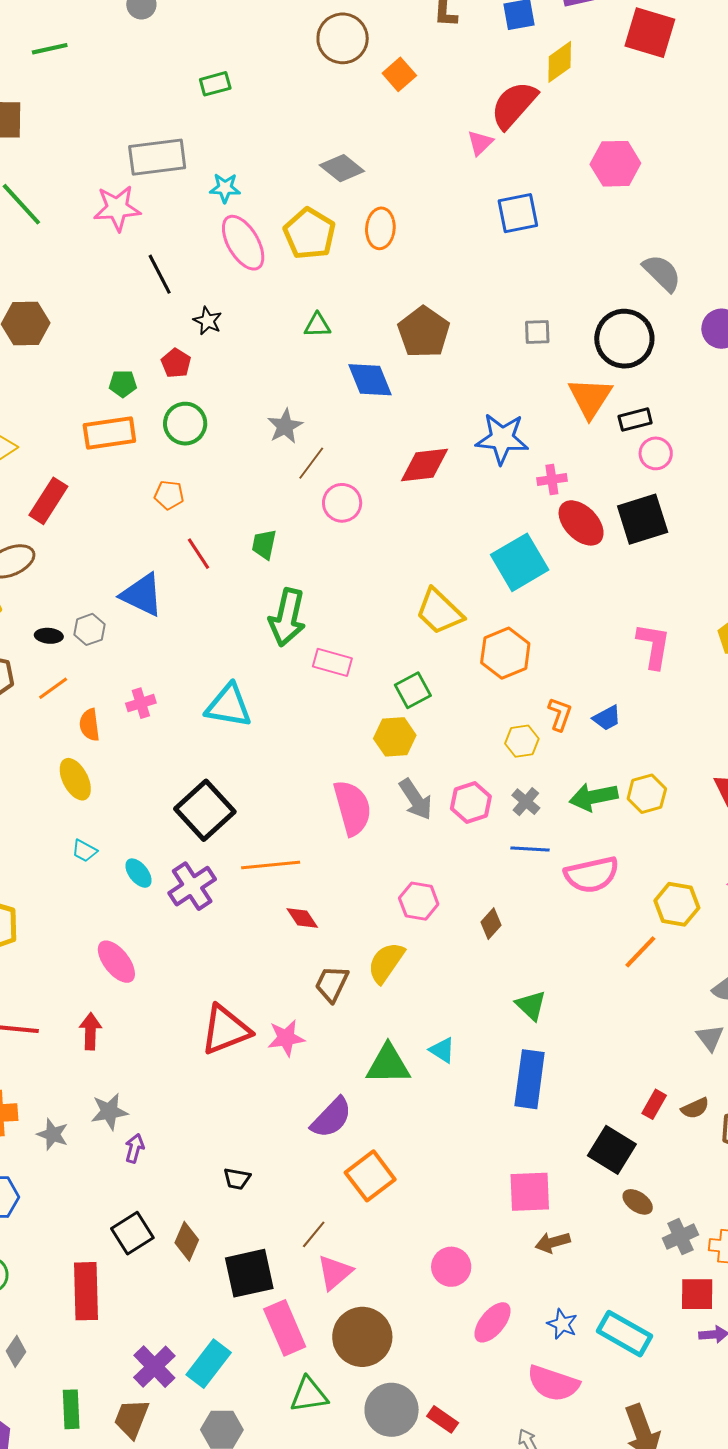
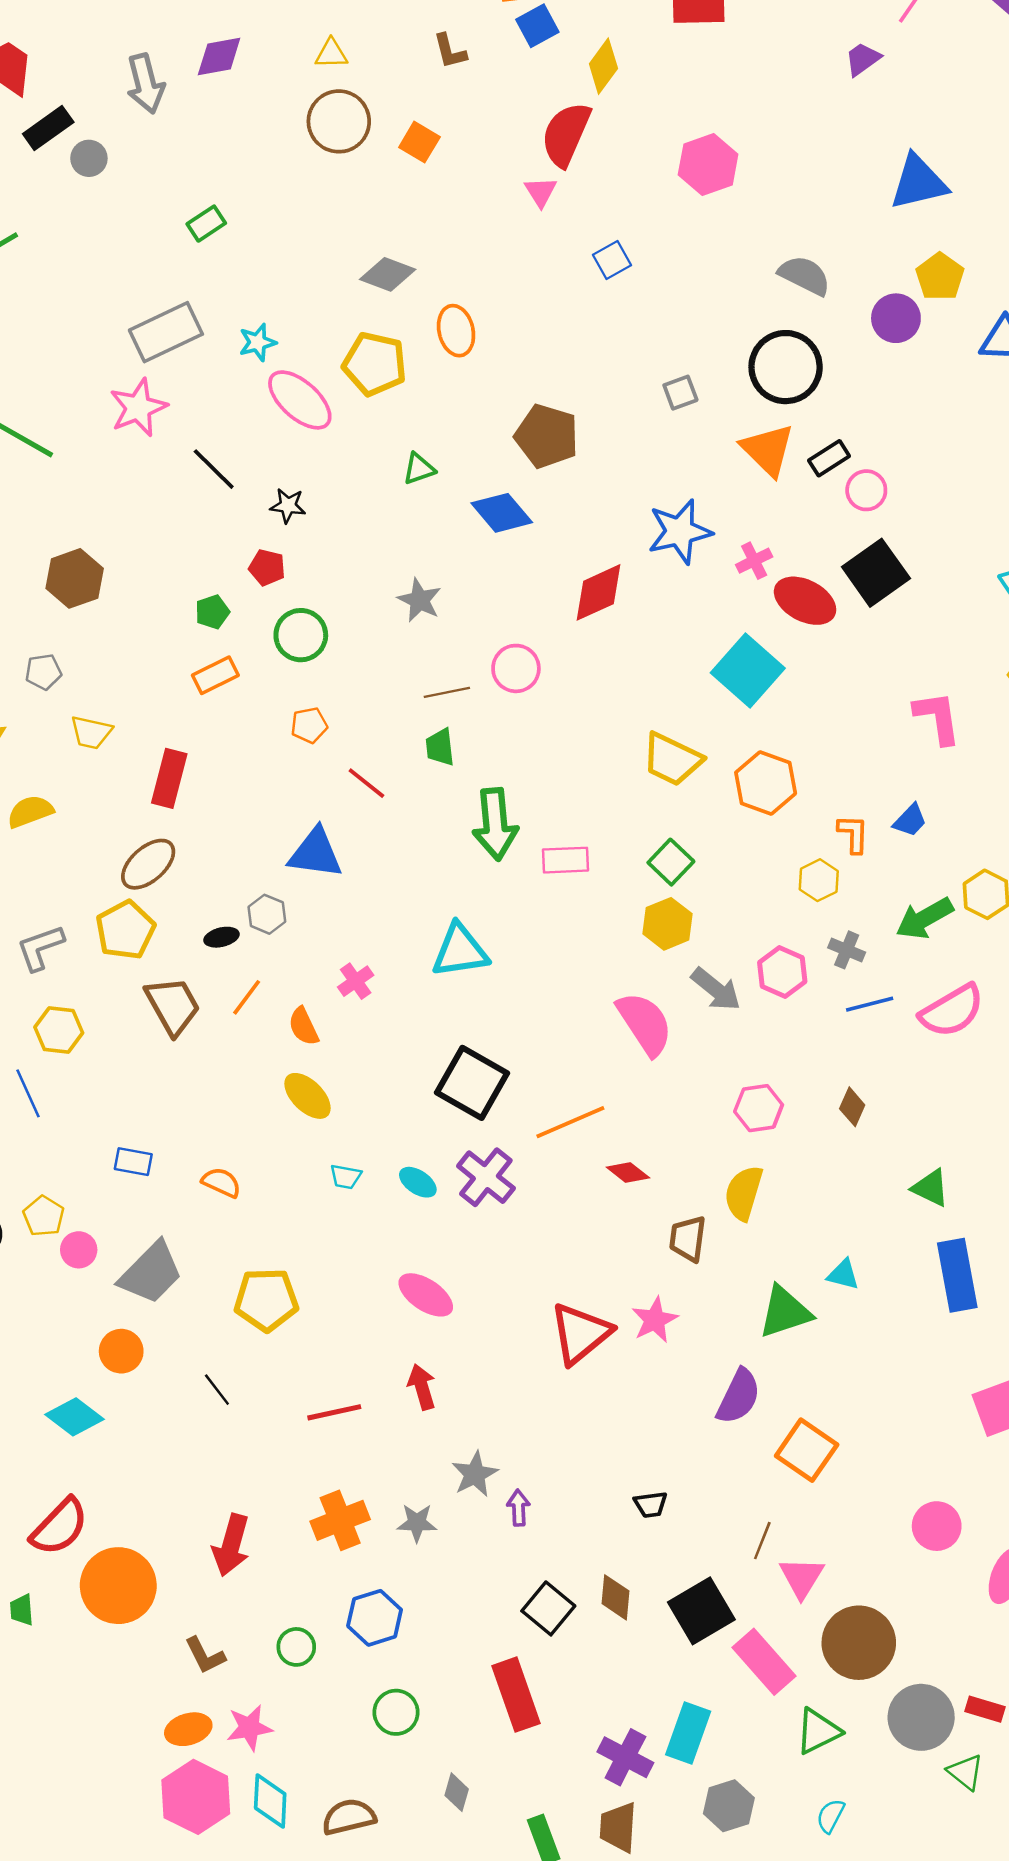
blue square: (518, 213) -> (612, 260), size x0.7
orange rectangle: (109, 433) -> (215, 675), size x0.7
brown line: (311, 463) -> (447, 692), moved, turned 60

